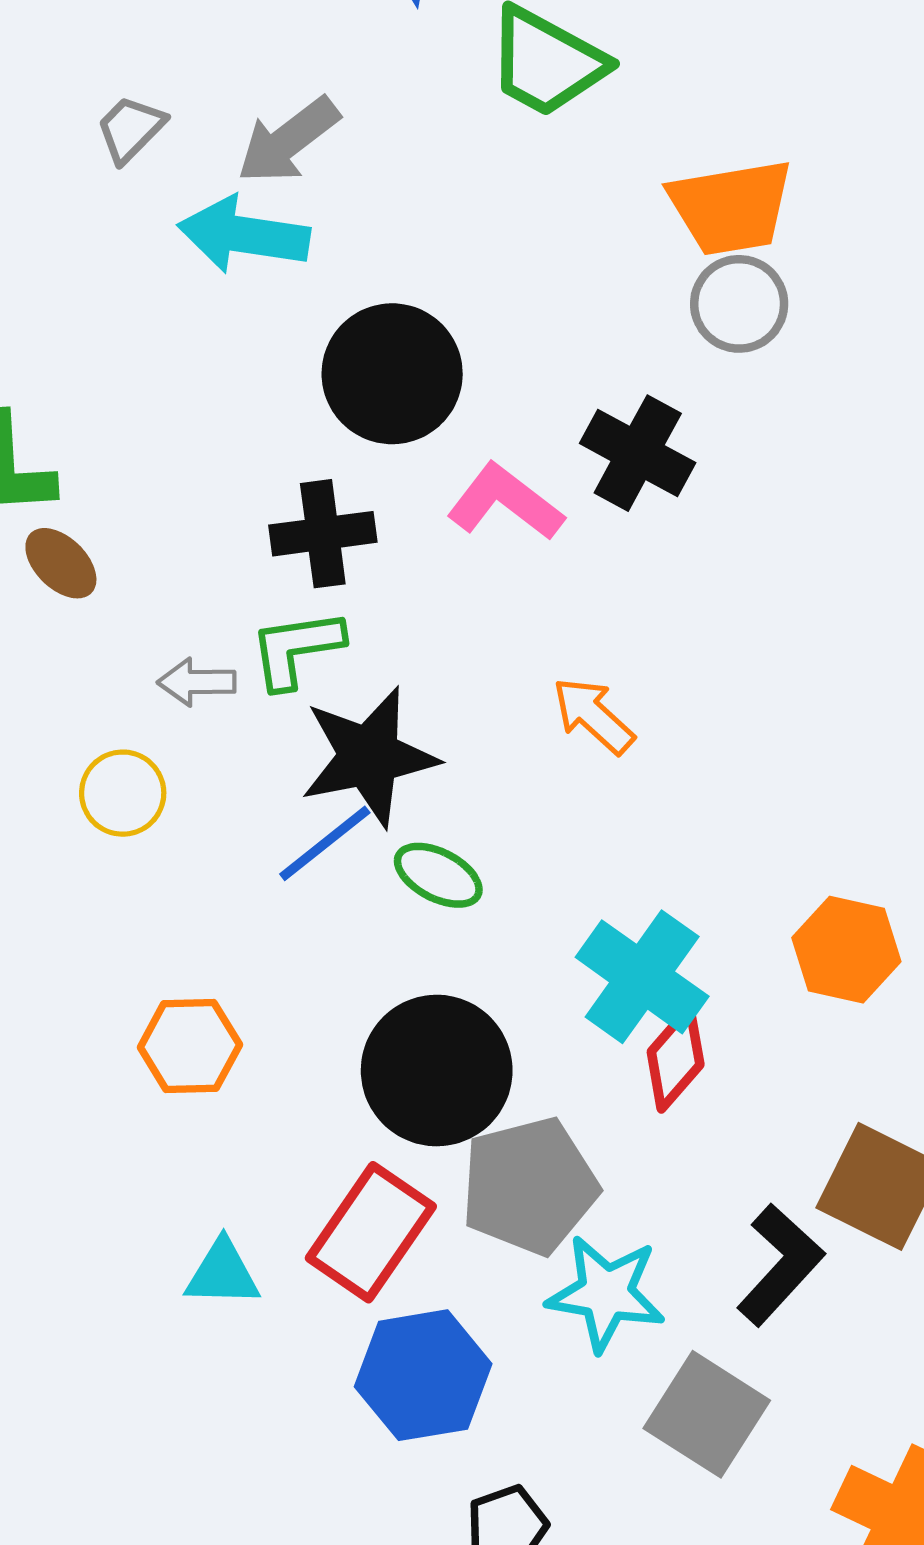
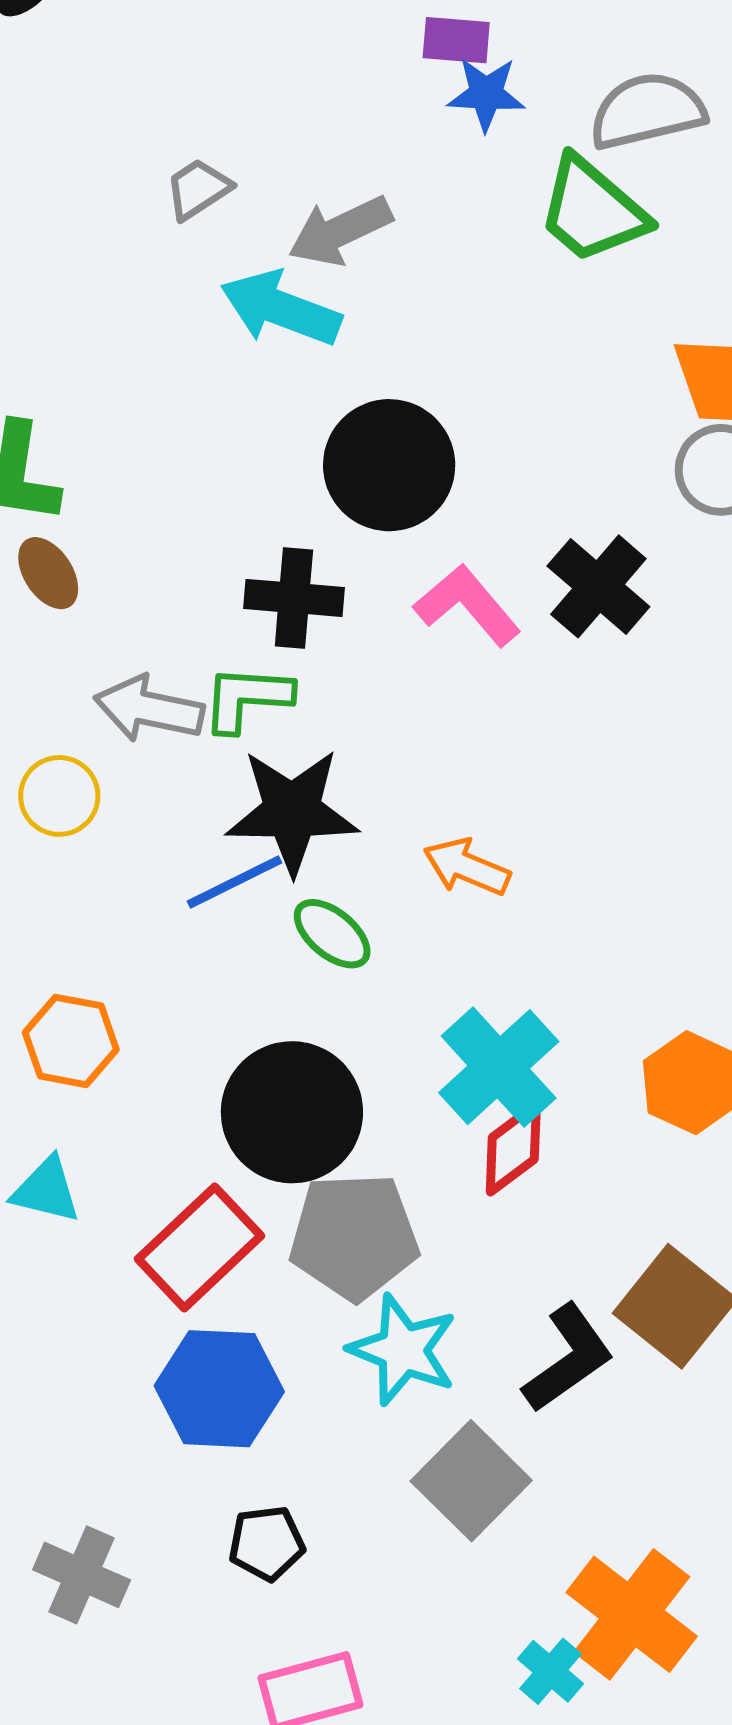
gray arrow: (197, 682) -> (149, 709), size x1.5
orange arrow: (593, 716) -> (467, 867), moved, turned -32
cyan triangle: (223, 1273) -> (46, 1190), moved

